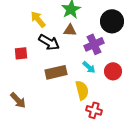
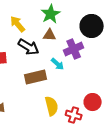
cyan arrow: (89, 67) -> (58, 64), moved
red circle: (113, 71) -> (93, 102), moved
yellow semicircle: (82, 90) -> (52, 106), moved

